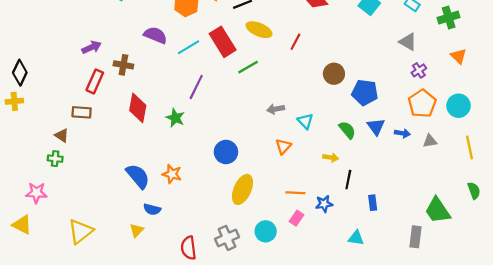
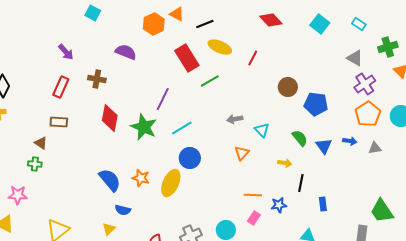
green cross: (449, 18) -> (388, 47), moved
purple arrow: (91, 47) -> (66, 52), moved, turned 72
cyan line: (188, 47) -> (182, 128), moved
purple cross: (419, 70) -> (365, 84), size x1.5
red rectangle: (95, 81) -> (61, 87), moved
green star: (175, 118) -> (144, 127), size x1.5
blue triangle: (376, 127) -> (324, 146), moved
yellow ellipse: (242, 189) -> (171, 183), moved

